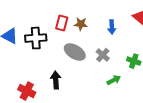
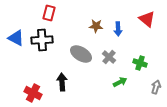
red rectangle: (62, 23) -> (49, 13), moved
brown star: (81, 24) -> (96, 26), moved

